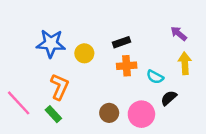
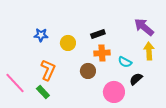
purple arrow: (179, 33) -> (144, 27), size x1.5
blue star: (51, 43) -> (41, 35), size x0.6
brown circle: (109, 113) -> (88, 71), moved

